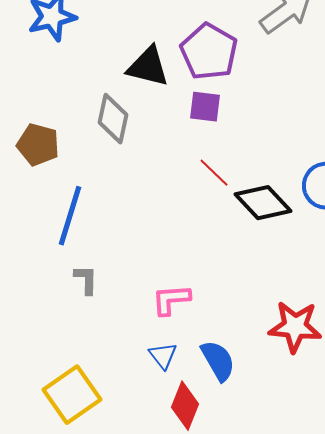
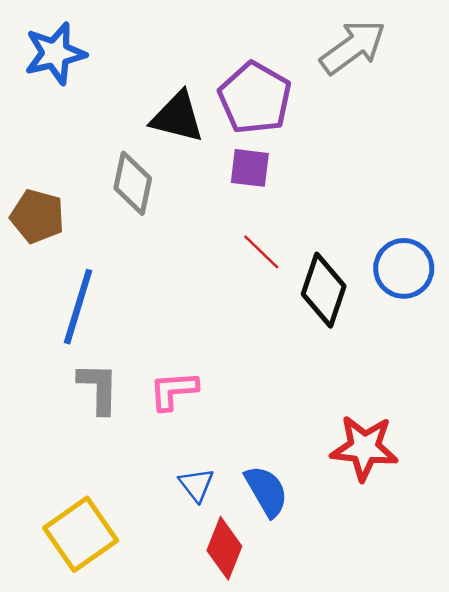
black diamond: (263, 203) -> (324, 290), turned 62
gray L-shape: (86, 280) -> (98, 388), size x1.4
pink L-shape: (171, 300) -> (173, 391), moved

